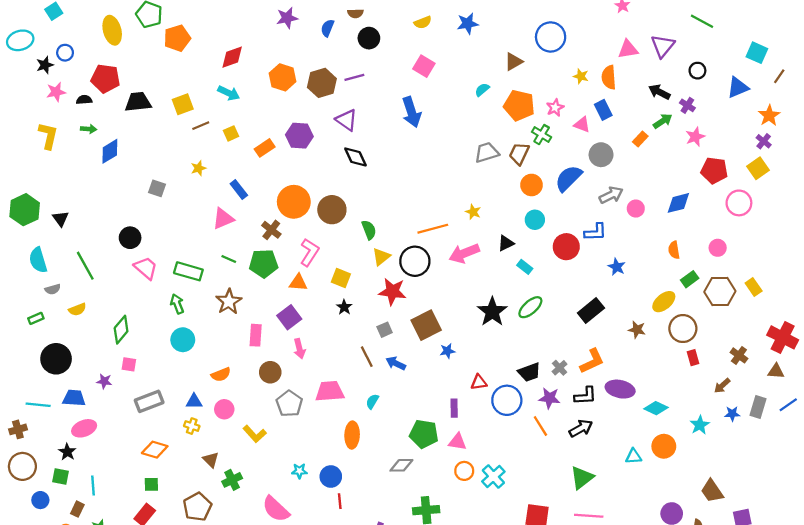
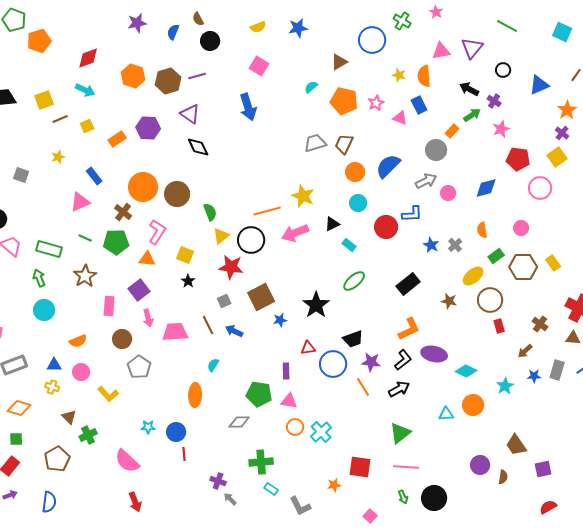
brown semicircle: (355, 13) -> (198, 19), turned 64
cyan square: (757, 53) -> (562, 32), moved
green cross: (542, 135) -> (402, 21), moved
gray circle: (601, 155) -> (436, 150), moved
yellow star: (473, 212) -> (303, 196), size x1.6
black star: (492, 312) -> (316, 305), moved
gray cross: (560, 368) -> (455, 245), moved
pink trapezoid: (330, 391) -> (175, 332), moved
black L-shape: (585, 396) -> (403, 360), turned -35

